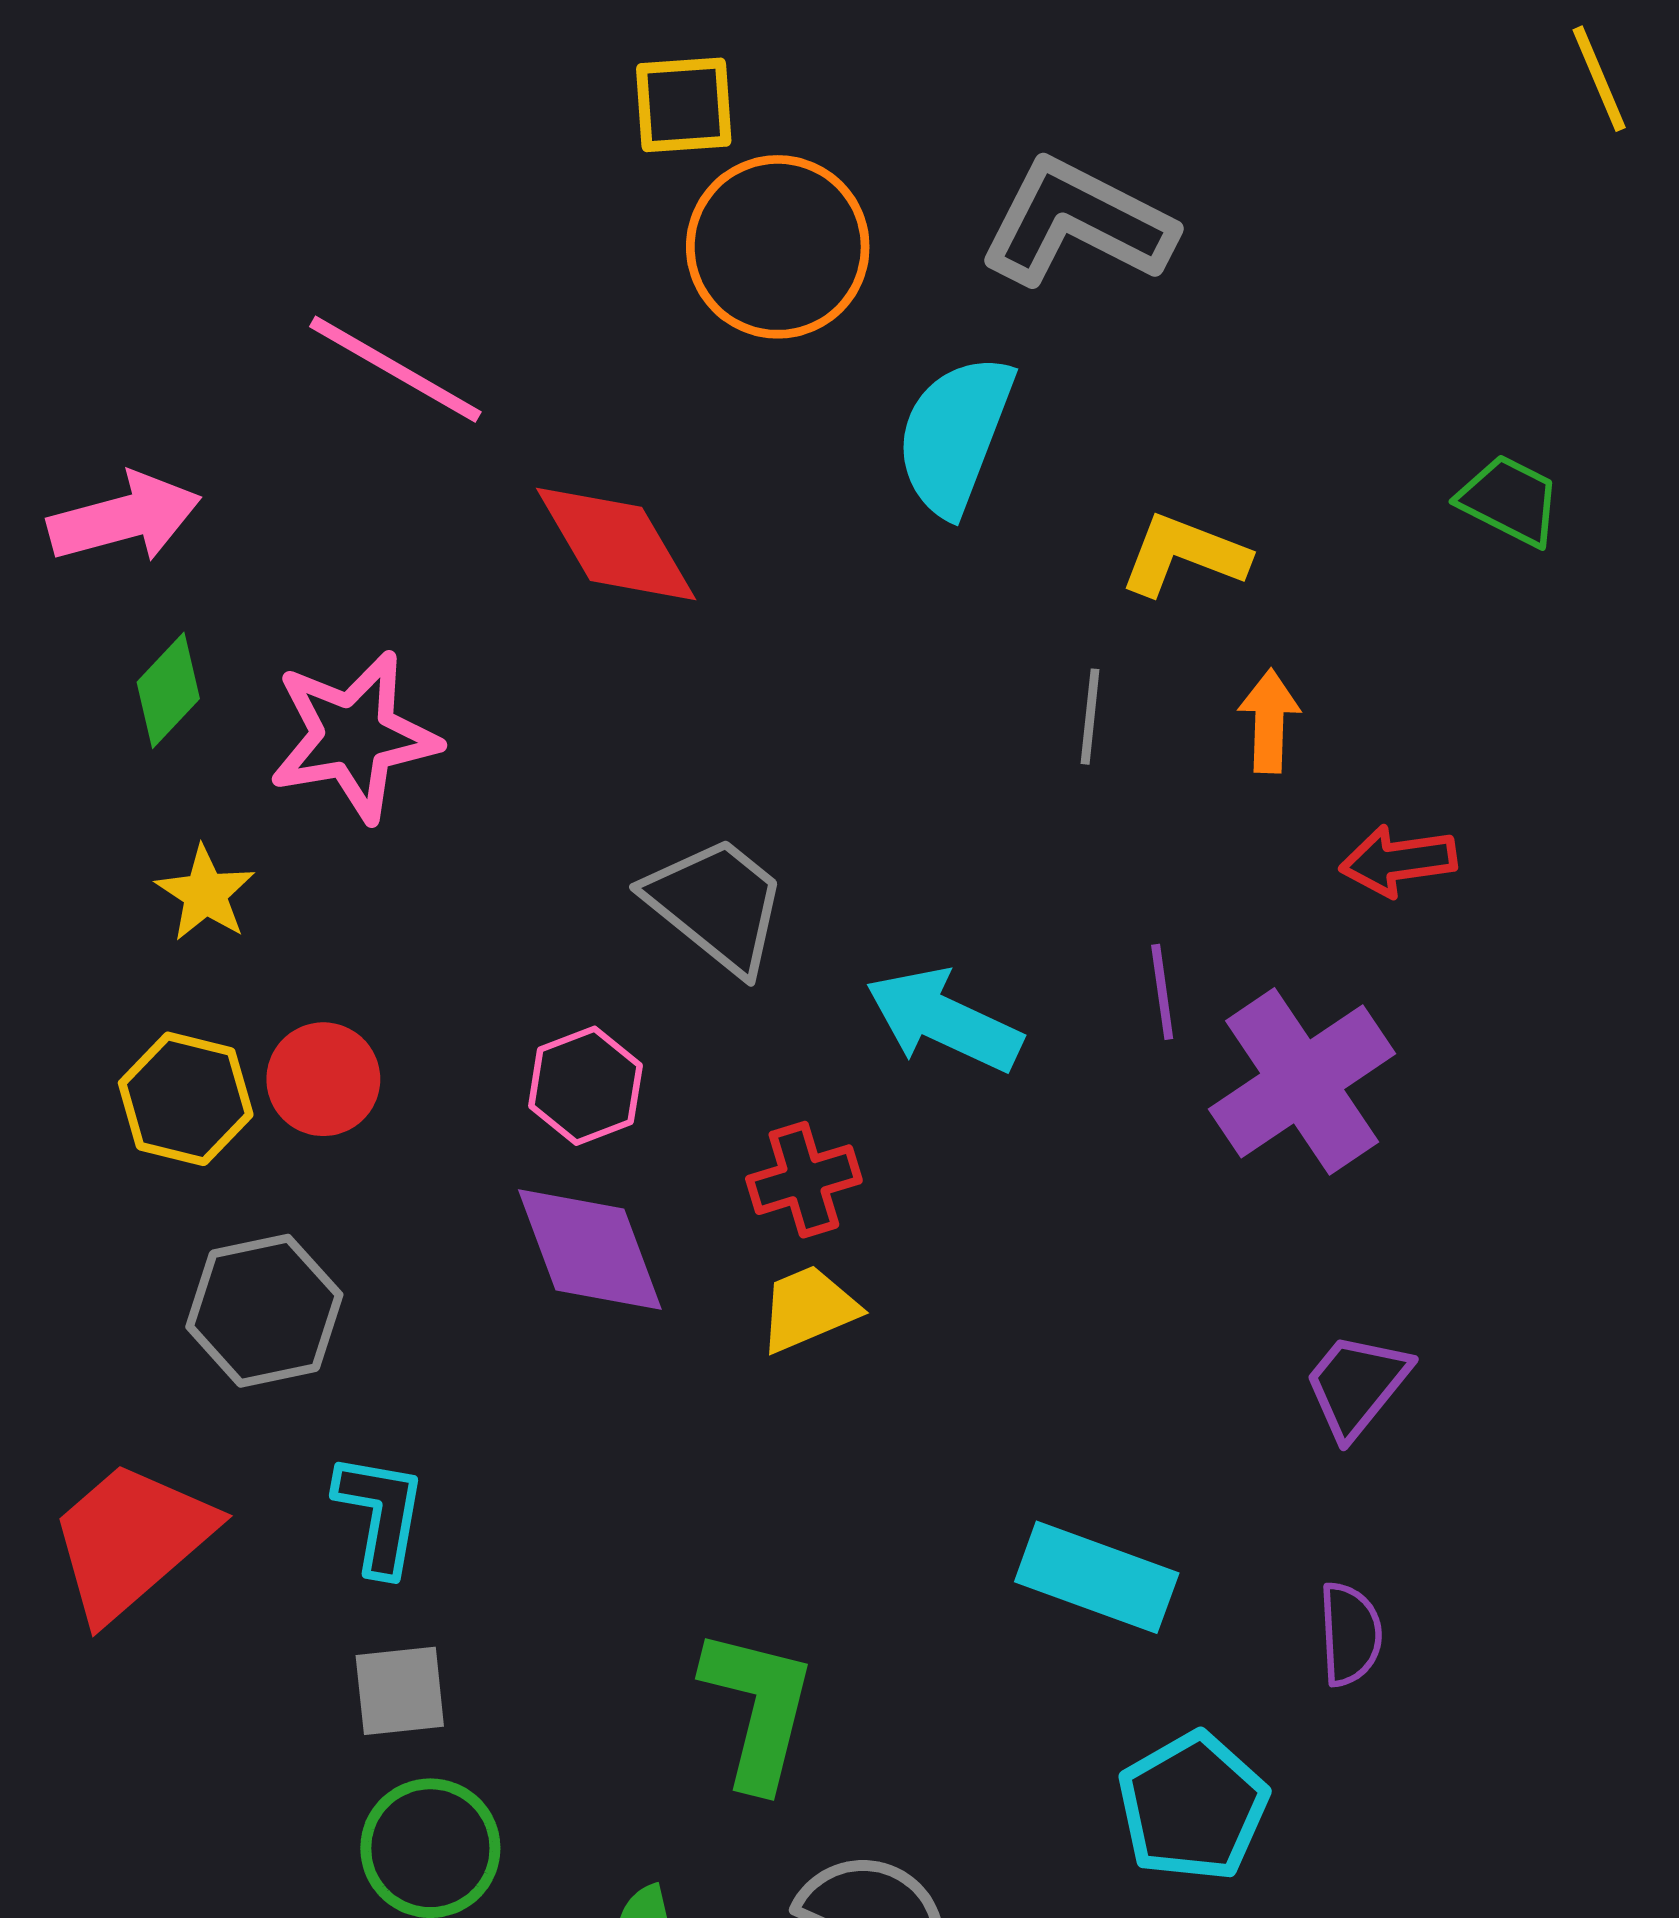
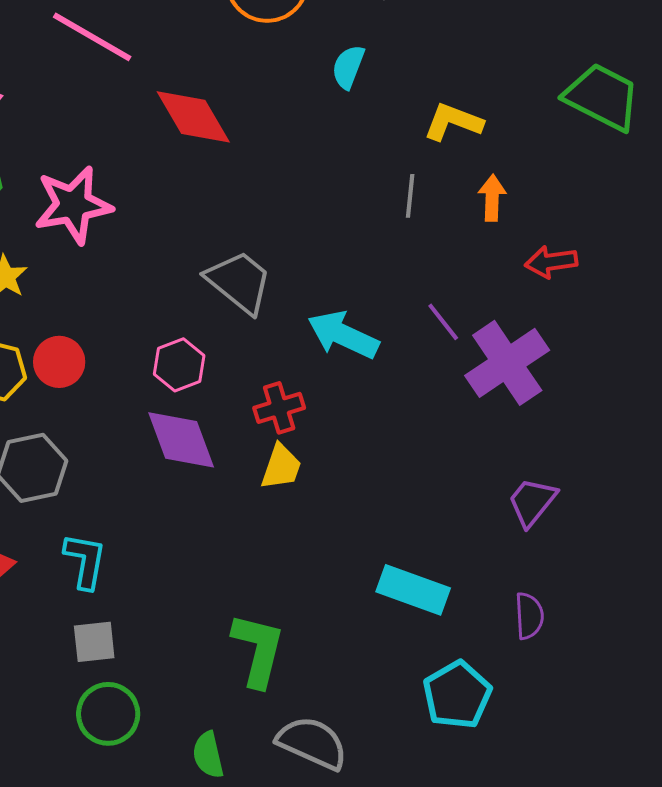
cyan semicircle: (955, 435) -> (348, 67), size x0.6
green trapezoid: (1510, 500) -> (602, 97), size x1.6
purple line: (1162, 992) -> (443, 322), turned -30
yellow trapezoid: (808, 1309) -> (281, 467), turned 132

